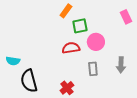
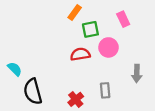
pink rectangle: (126, 17) -> (123, 19), moved
cyan semicircle: (13, 61) -> (15, 69), turned -144
gray rectangle: (93, 69) -> (105, 90), moved

